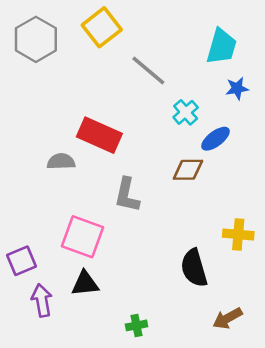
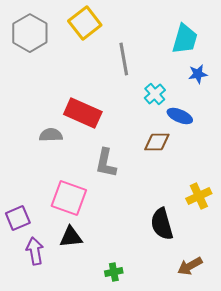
gray line: (148, 70) -> (124, 59), turned 40
blue ellipse: (216, 139) -> (180, 116), turned 60
yellow cross: (238, 234) -> (199, 196), turned -30

